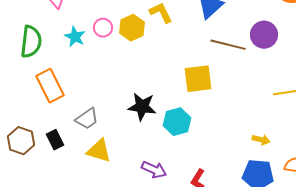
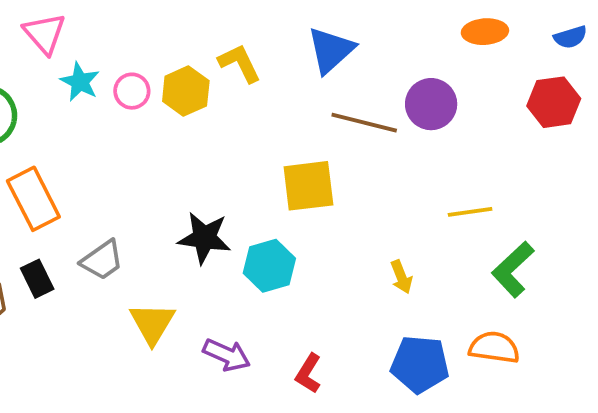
cyan star: (75, 37) -> (80, 82), moved
black rectangle: (55, 140) -> (37, 279), moved
yellow arrow: (261, 140) -> (401, 277), moved, turned 54
yellow triangle: (99, 151) -> (152, 323), moved, turned 44

